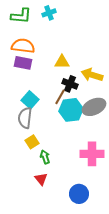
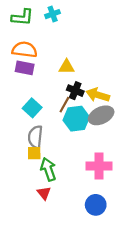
yellow arrow: (92, 75) -> (98, 95), moved
gray semicircle: (25, 118) -> (35, 137), moved
yellow square: (32, 142) -> (34, 153), turned 32
green arrow: (45, 157) -> (48, 169), size x1.5
blue circle: (79, 194) -> (96, 205), moved

